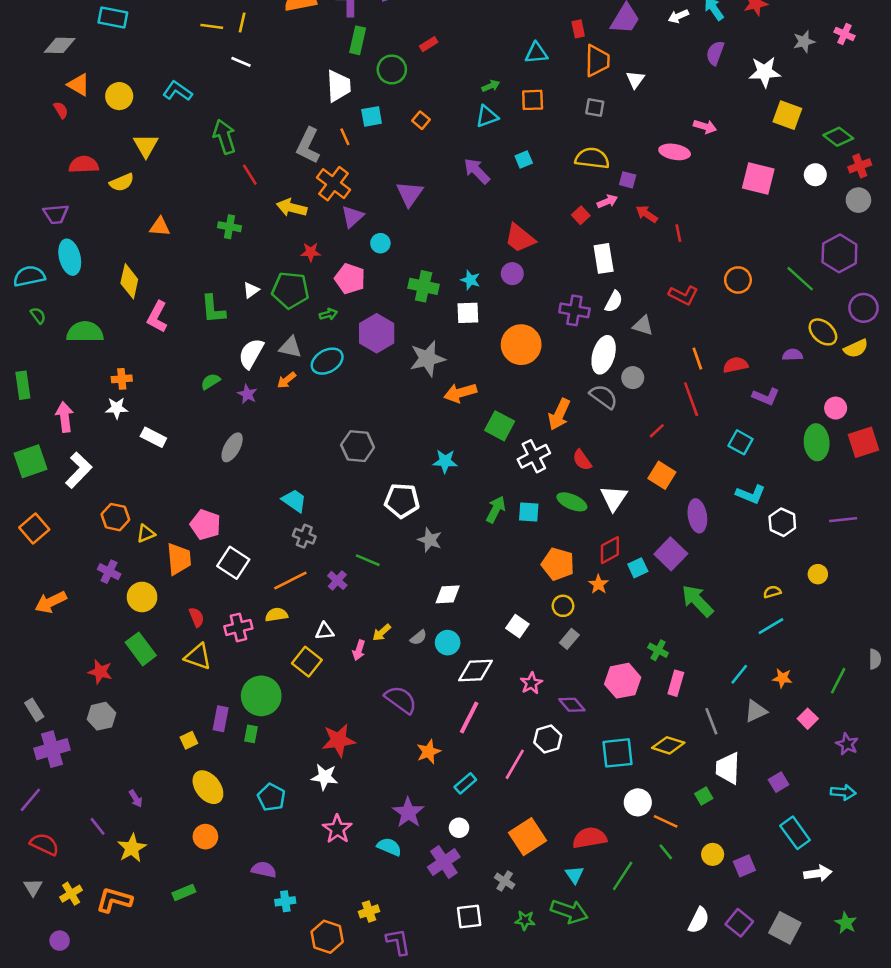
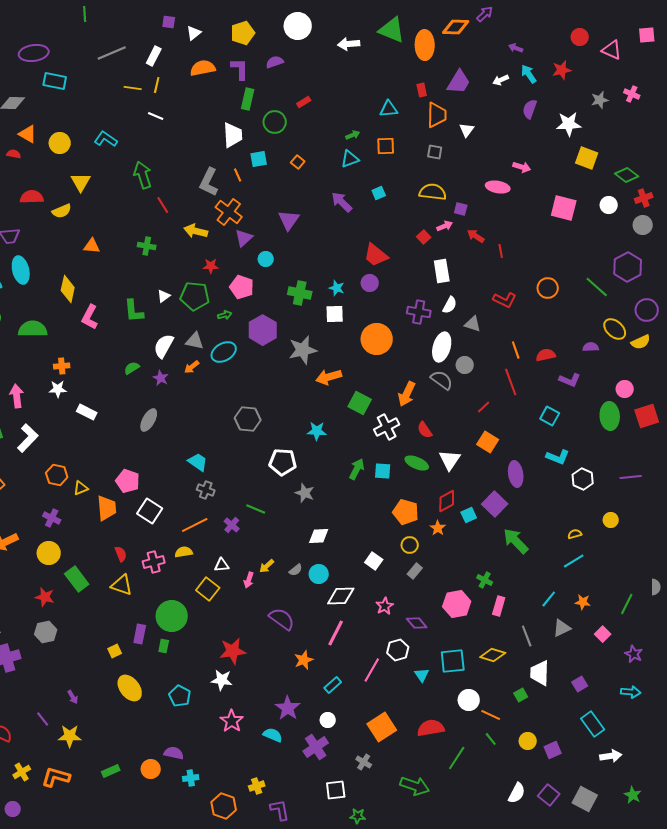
red semicircle: (61, 110) -> (14, 154), turned -48
yellow circle: (142, 597) -> (49, 553), moved
orange circle: (205, 837) -> (151, 769), moved
yellow star: (132, 848) -> (70, 736), turned 30
cyan triangle: (574, 875) -> (422, 675), moved
green star: (525, 920) -> (358, 816), moved

